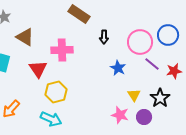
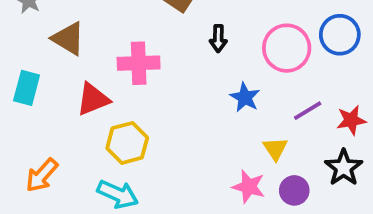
purple line: (152, 64) -> (308, 111), moved, turned -70
red triangle: (38, 69) -> (93, 99), turned 42
red star: (174, 71) -> (351, 120), moved
black star: (160, 98) -> (344, 168), moved

